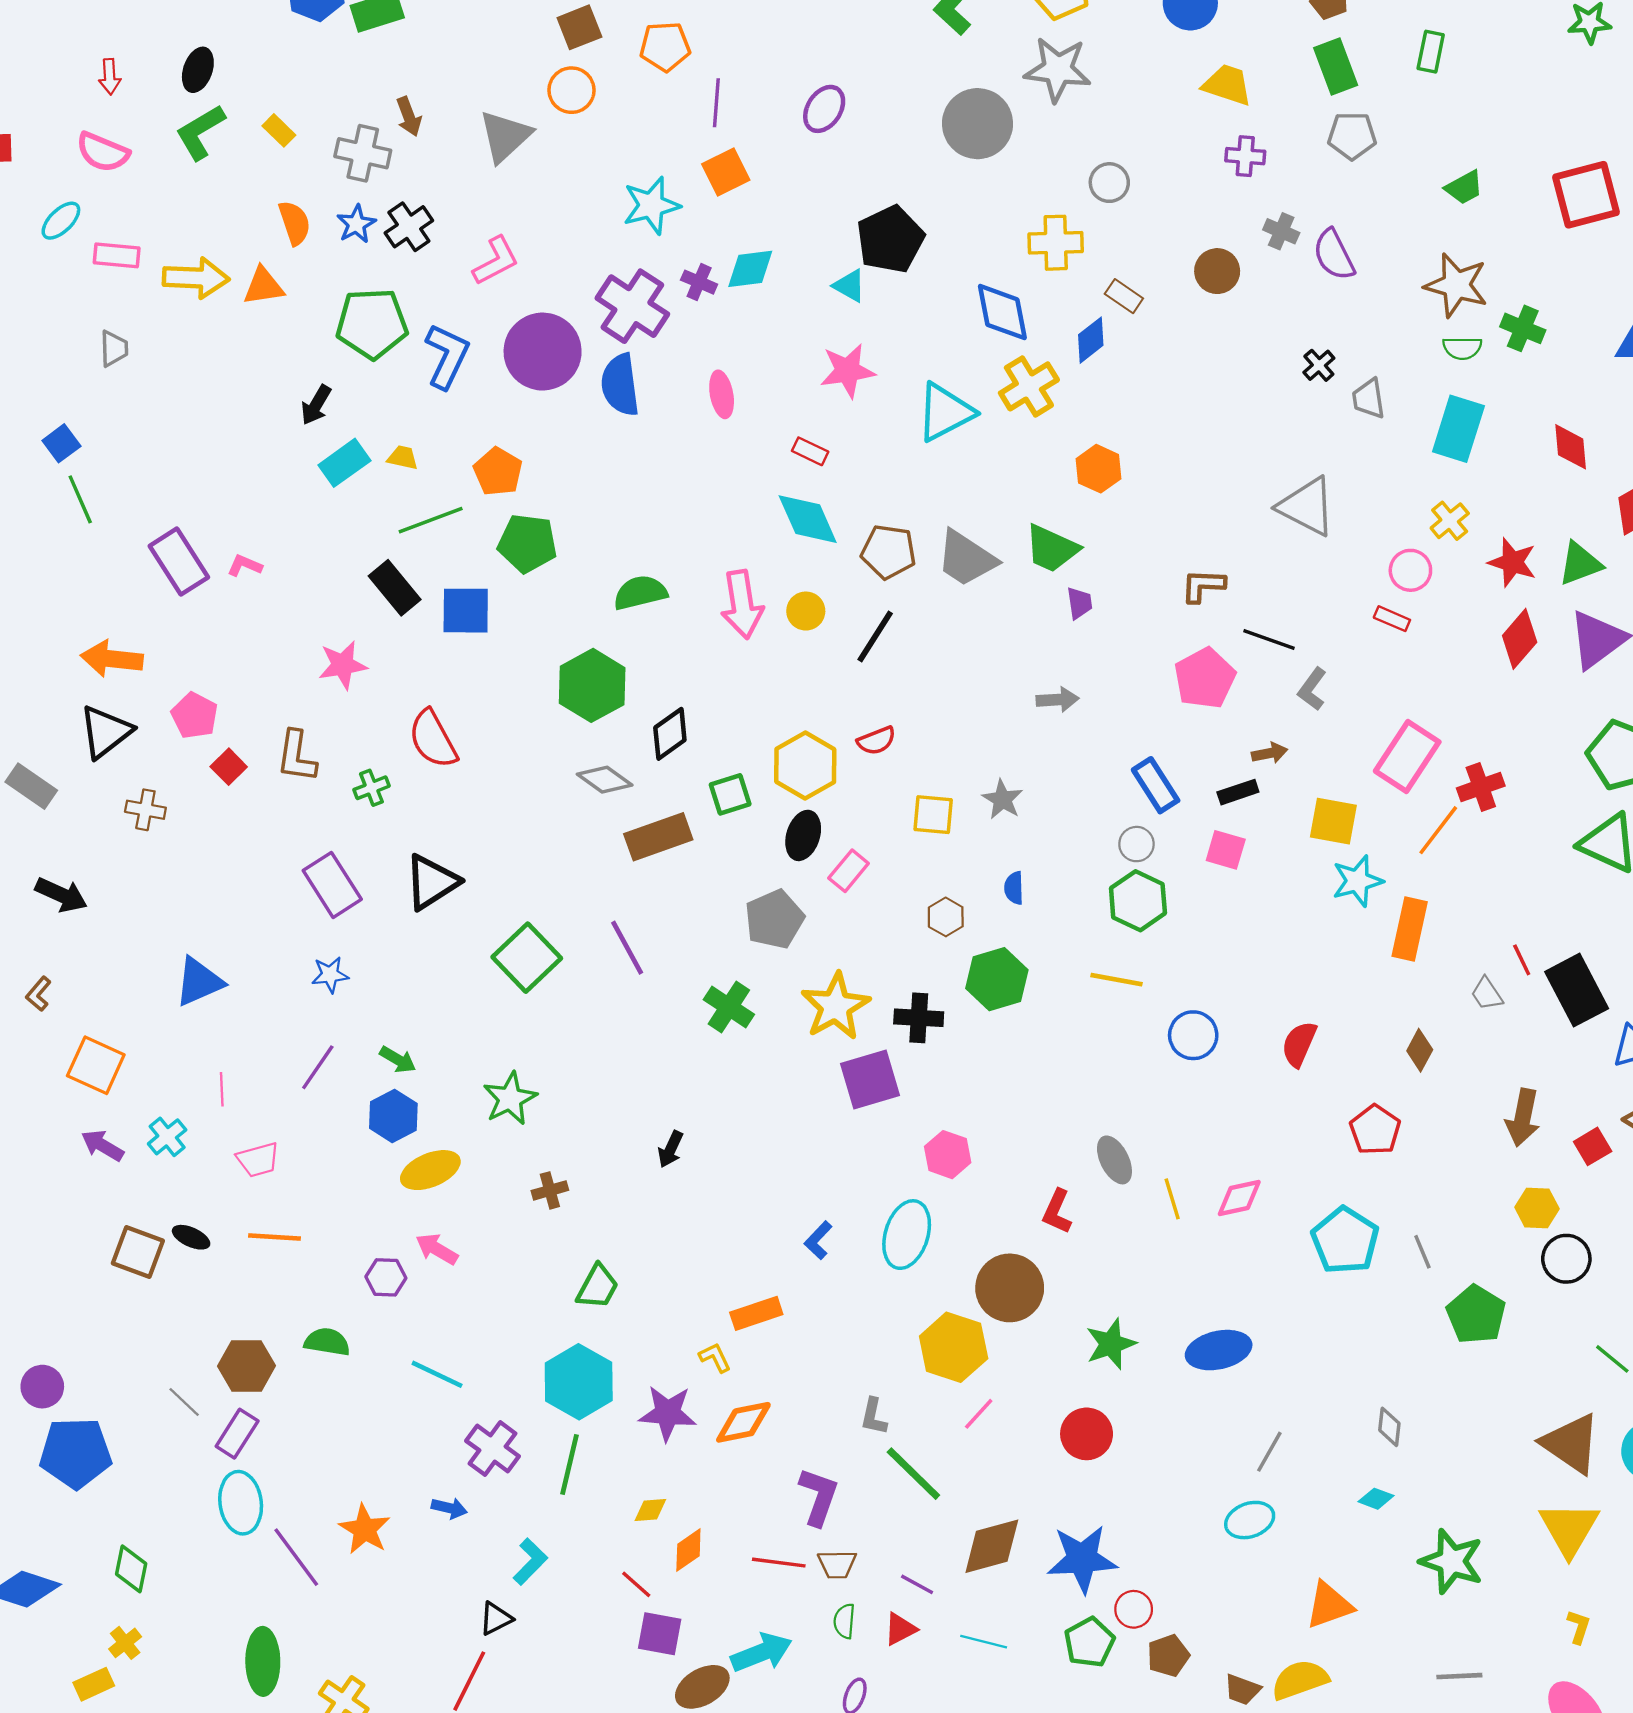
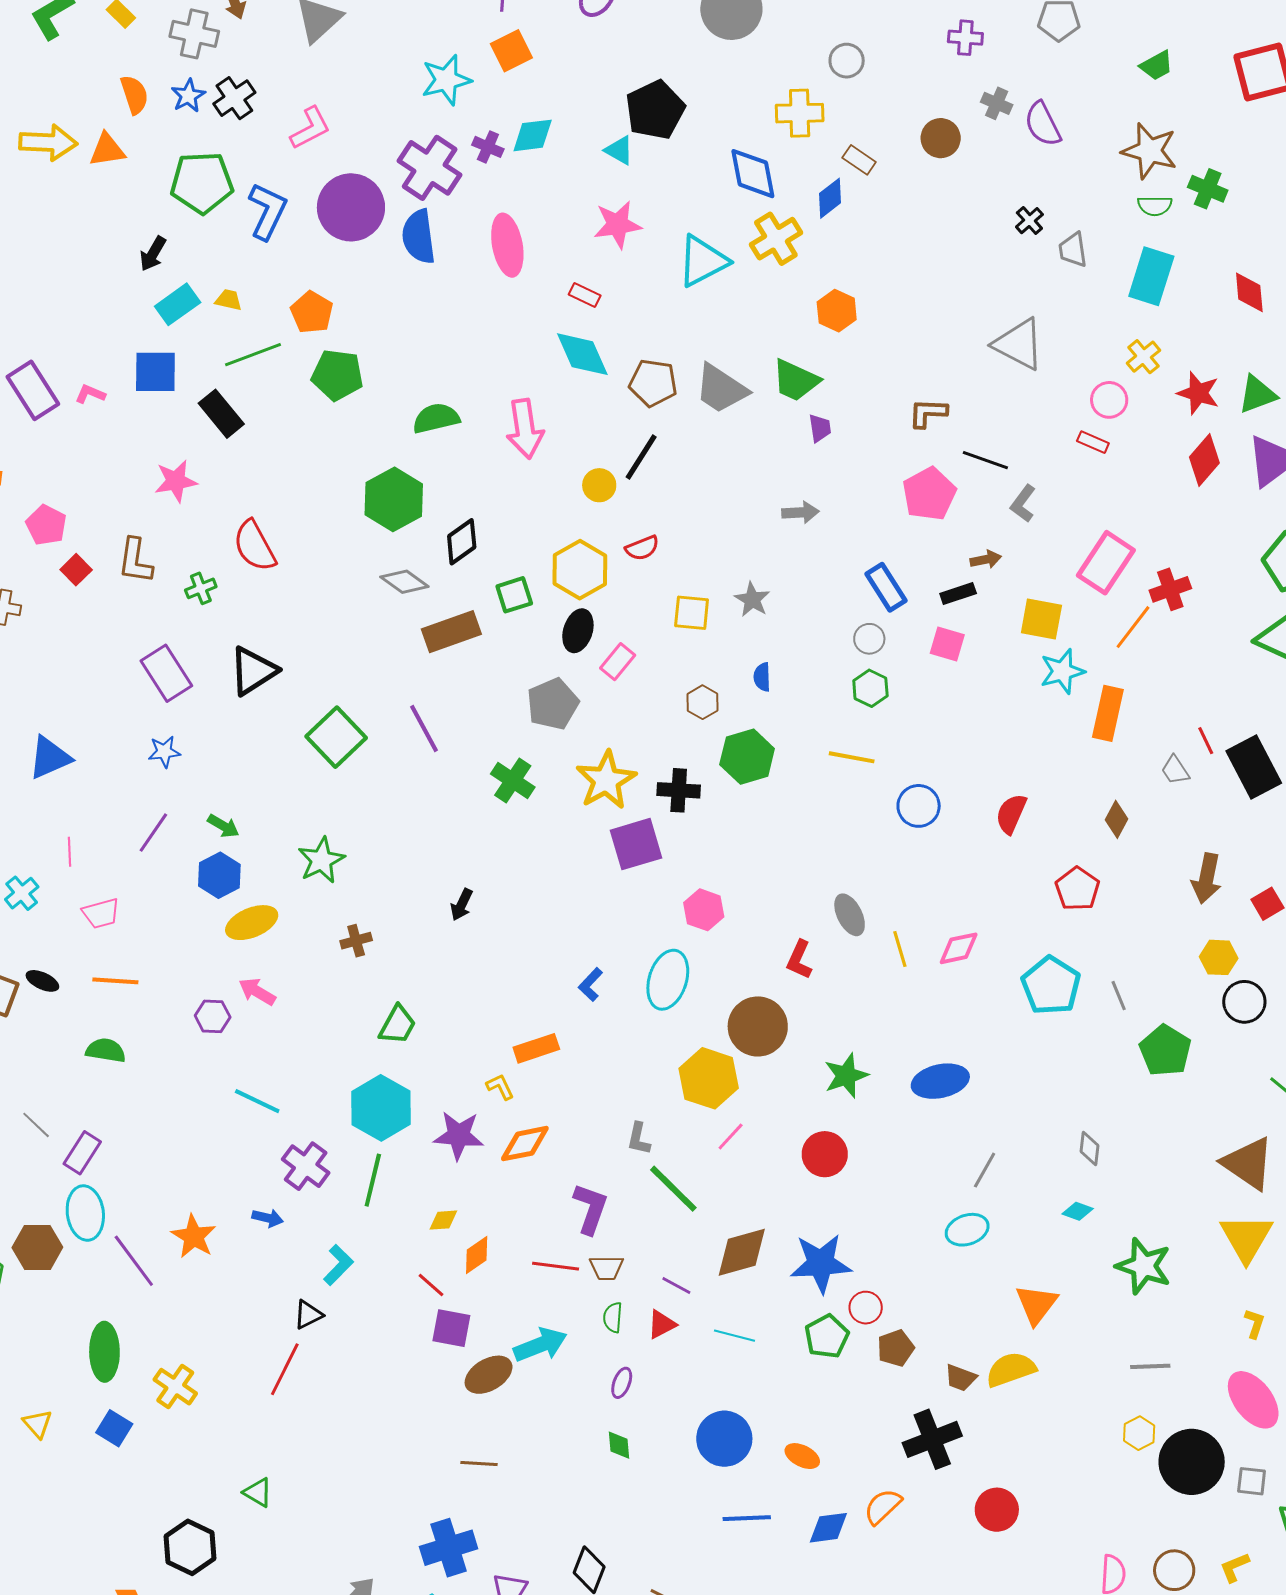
pink ellipse: (722, 394) -> (507, 245), size x1.5
blue square: (466, 611) -> (155, 372), moved
yellow circle: (806, 611) -> (599, 485), moved
green hexagon: (1138, 901) -> (870, 688), size x0.7
green semicircle: (327, 1342) -> (106, 1050), moved
brown hexagon: (246, 1366) -> (37, 1247), moved
orange triangle: (1329, 1605) -> (1036, 1304), turned -33

